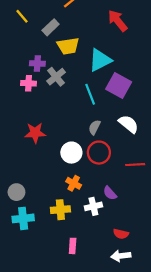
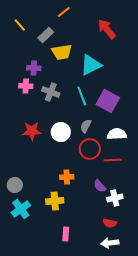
gray cross: (56, 77) -> (51, 92), moved, turned -30
purple square: (119, 85) -> (108, 101), moved
white semicircle: (129, 124) -> (117, 134), moved, turned -42
white circle: (71, 153) -> (61, 132), moved
red line: (135, 165) -> (113, 160), moved
orange cross: (74, 183) -> (67, 177), turned -32
white cross: (93, 206) -> (115, 198), moved
cyan cross: (23, 218) -> (21, 209), turned -30

